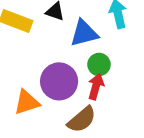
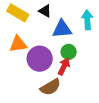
orange triangle: (27, 102) -> (18, 44), moved

